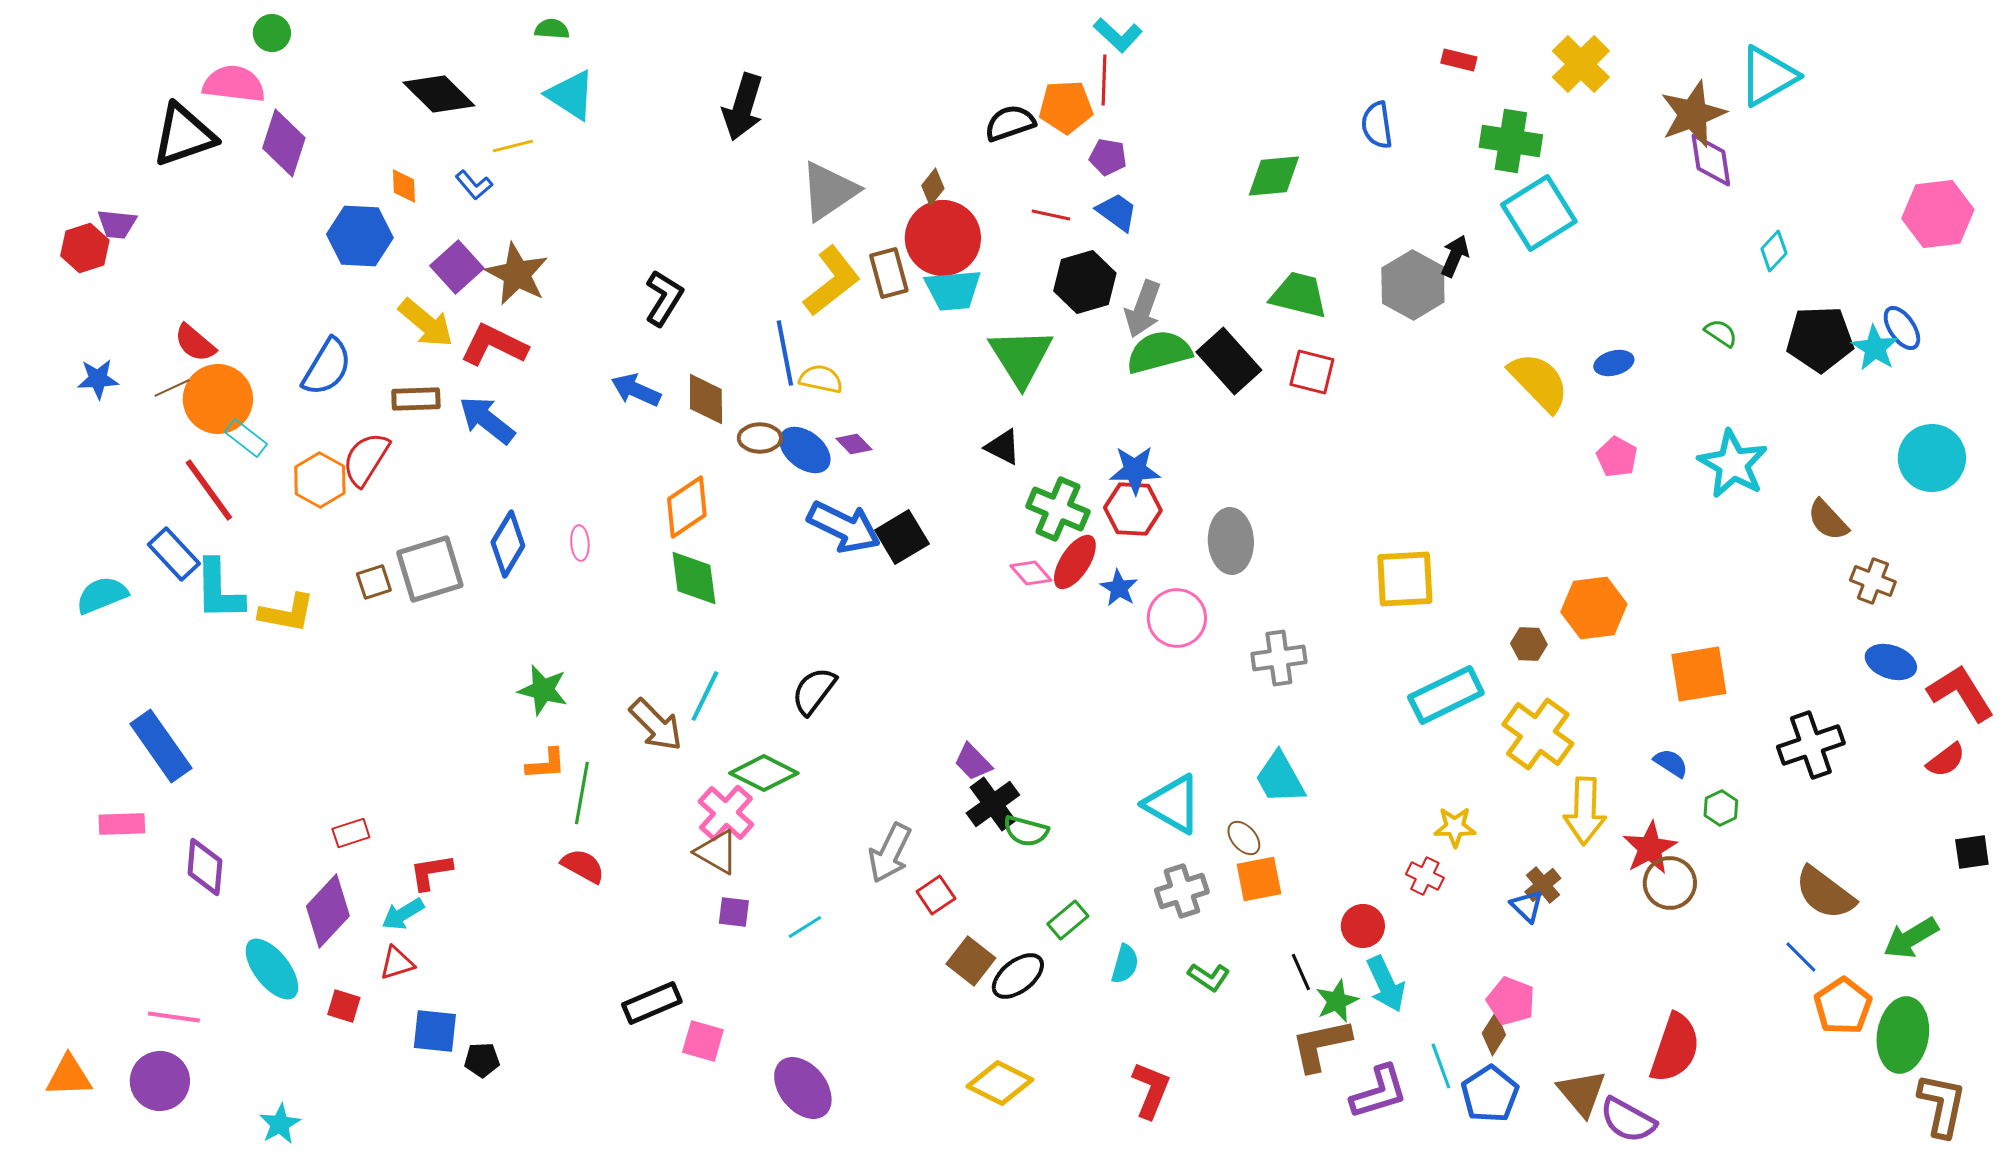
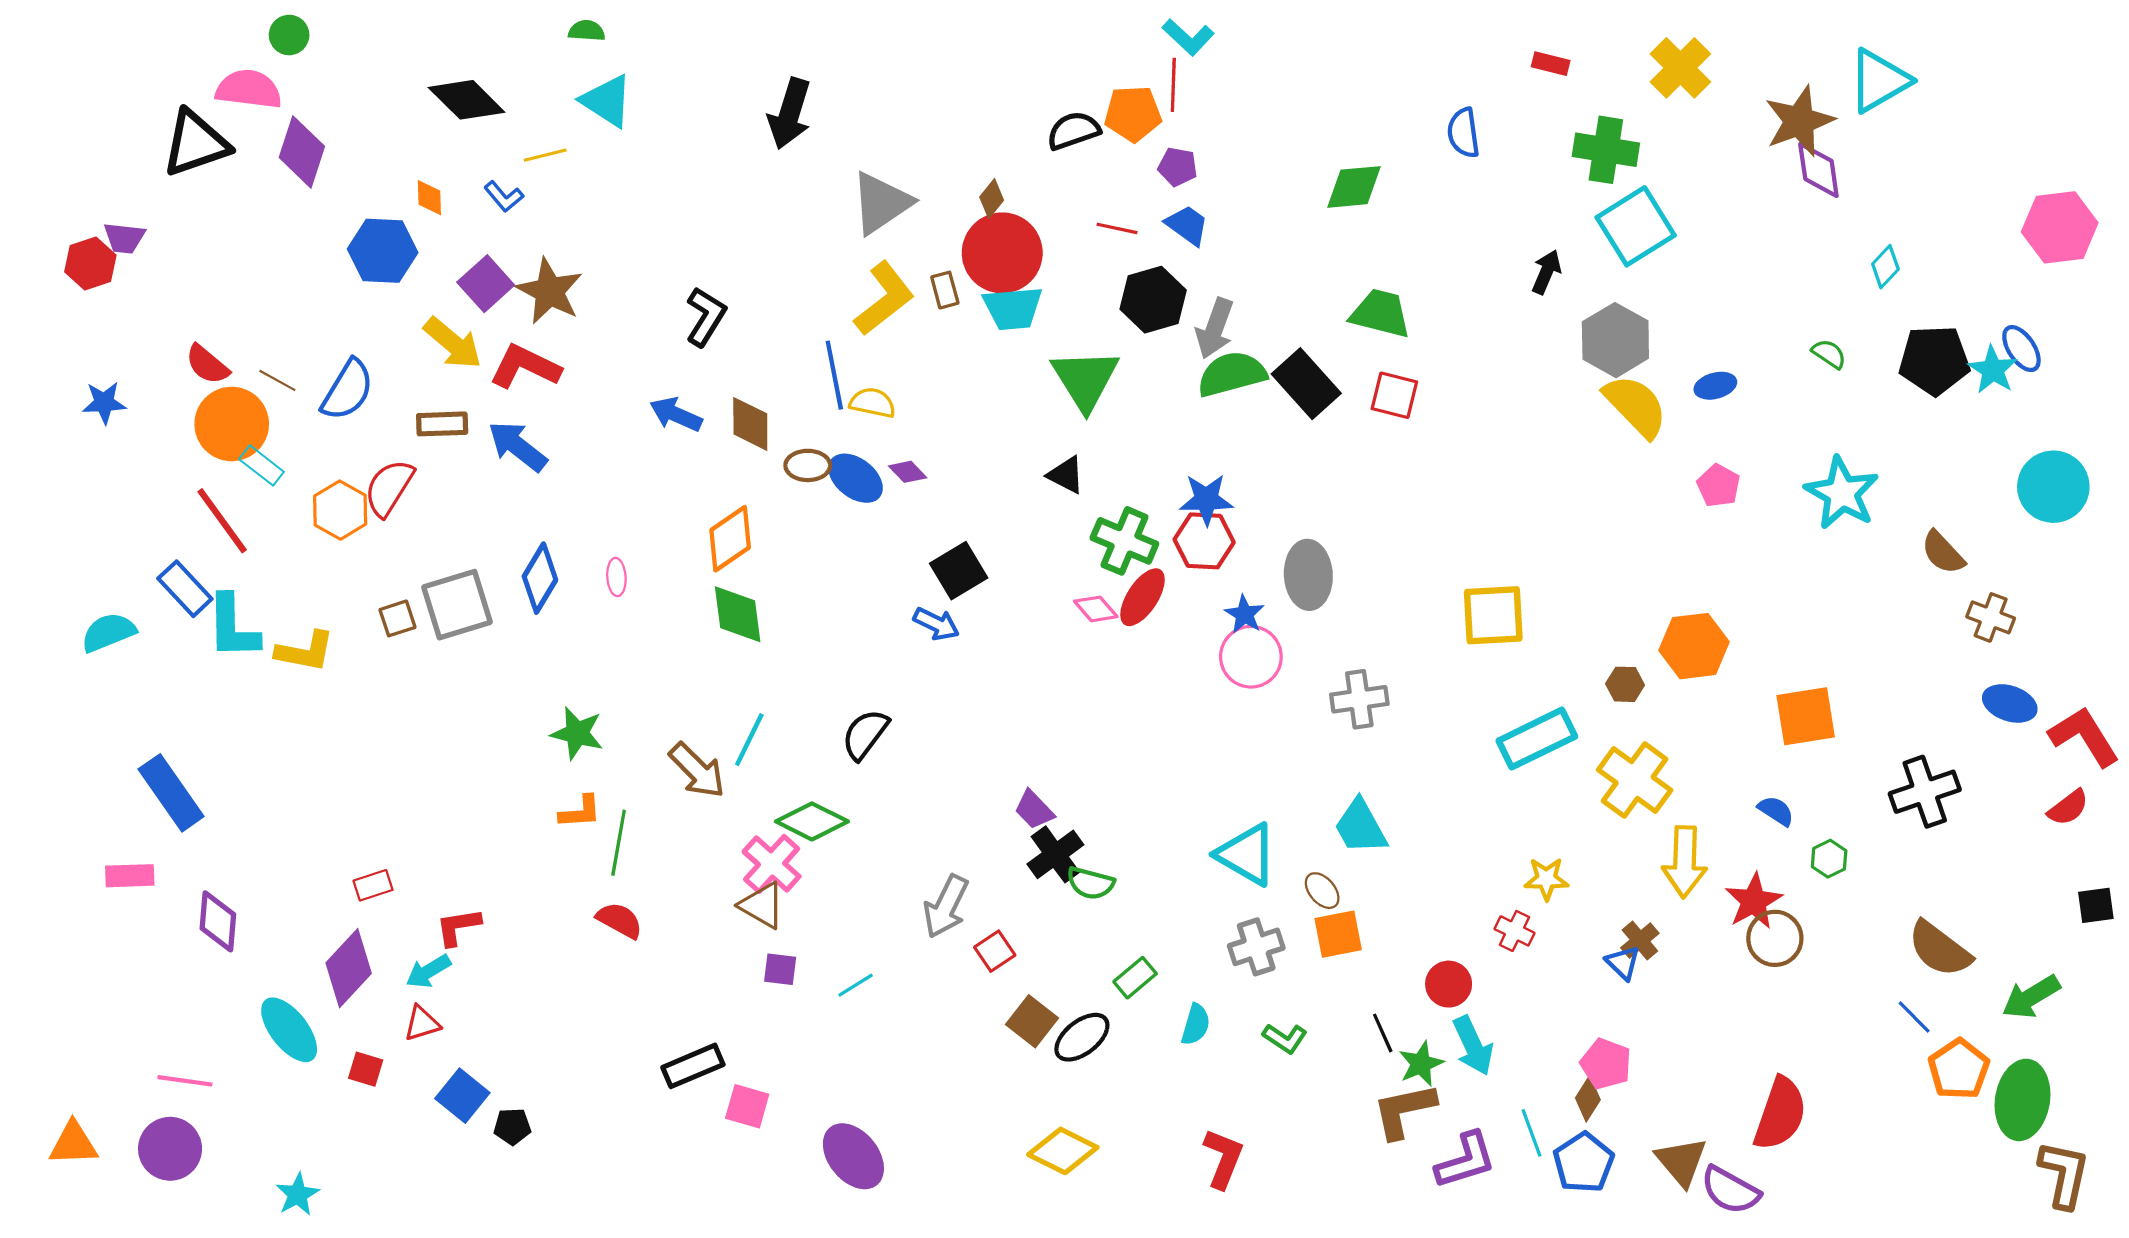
brown rectangle: (889, 273) -> (945, 290), size x0.7
gray hexagon: (1413, 285) -> (1615, 340), moved
brown line: (172, 388) -> (277, 380), moved, turned 54
blue arrow: (844, 527) -> (936, 624), moved, size x0.6
blue star: (1119, 588) -> (1245, 614), moved
blue square: (435, 1031) -> (462, 1096), turned 33

